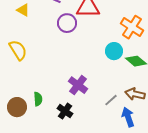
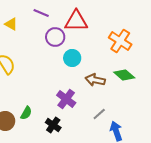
cyan circle: (114, 51) -> (72, 58), moved
brown arrow: (135, 94) -> (95, 80), moved
green semicircle: (38, 99) -> (26, 113), turned 32

